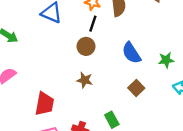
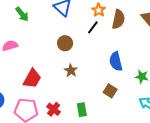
brown circle: (86, 46) -> (65, 43), moved
brown square: (136, 88) -> (110, 91), turned -32

